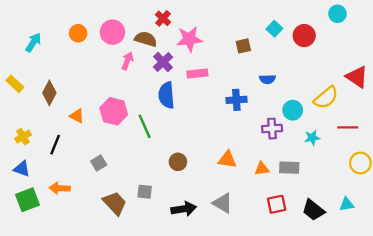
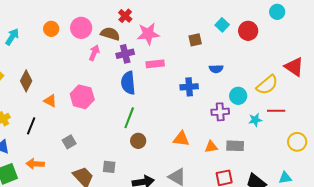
purple cross: (163, 62) -> (125, 54), turned 30
green line: (145, 126) -> (129, 118), moved, turned 45
red line: (348, 127) -> (276, 111), moved

